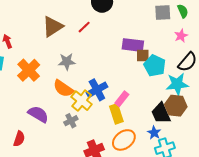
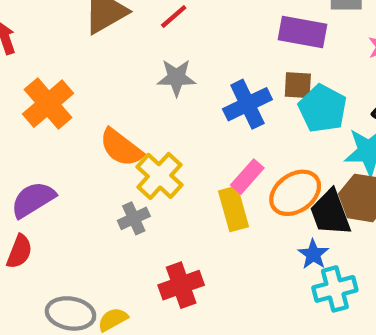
purple rectangle: (133, 45) -> (303, 32), moved
gray star: (67, 62) -> (176, 78), moved
blue cross: (97, 90) -> (247, 104), moved
purple semicircle: (38, 114) -> (33, 200), moved, turned -65
orange ellipse: (124, 140) -> (295, 193), moved

